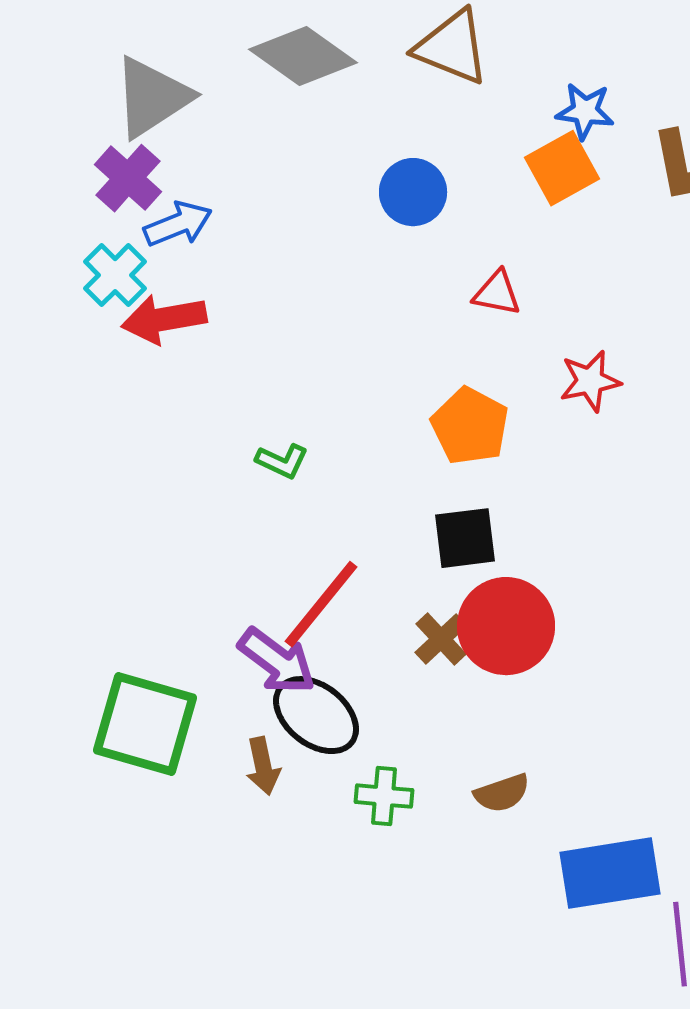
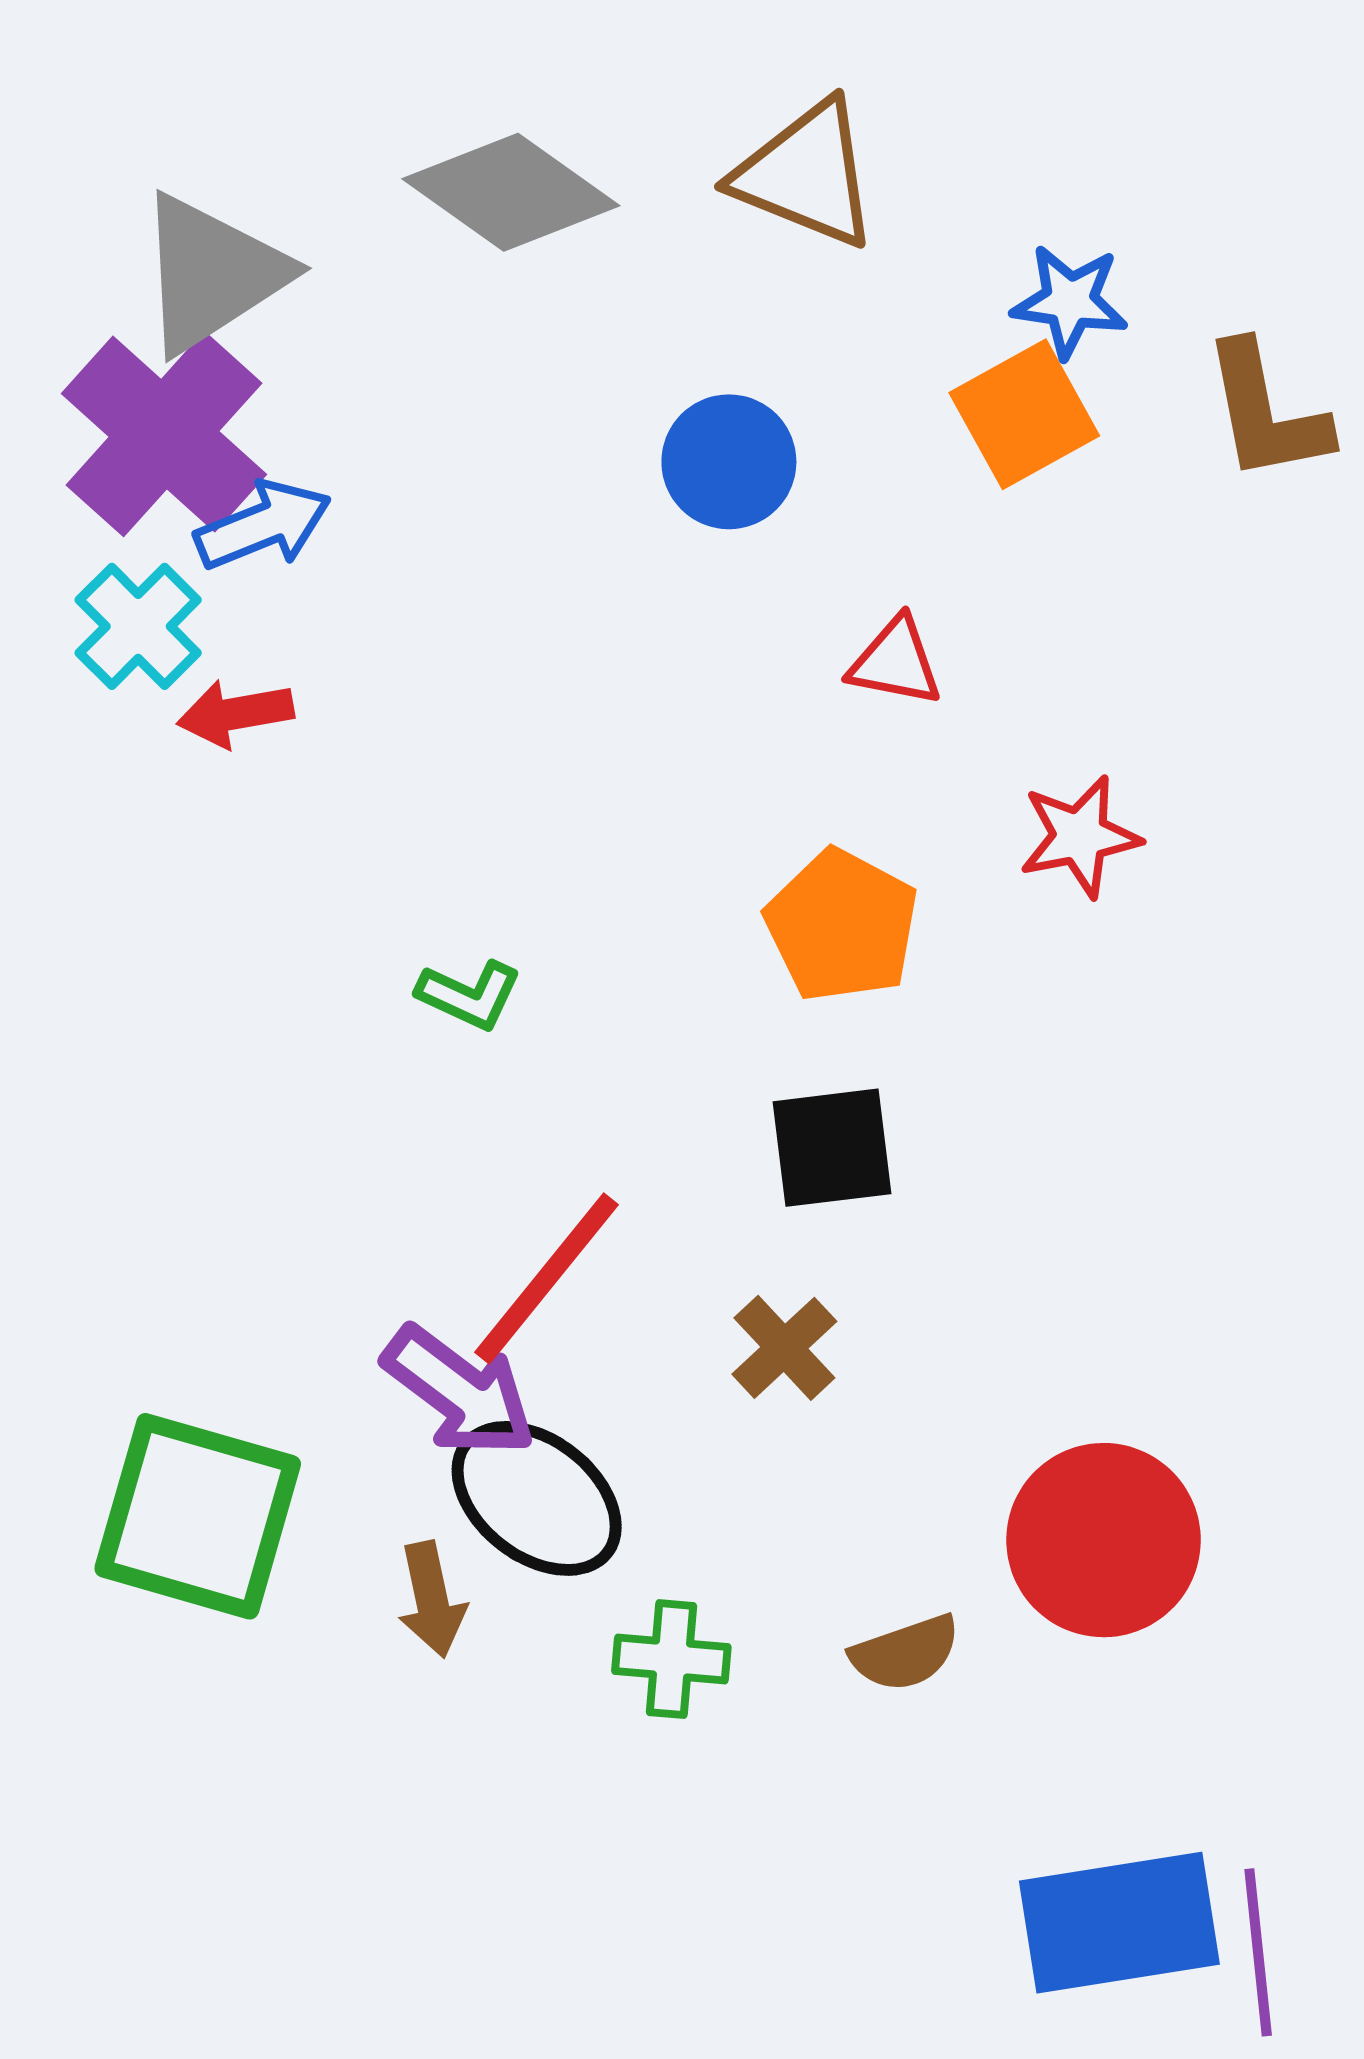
purple cross: (128, 178) -> (164, 434), size x1.5
red arrow: (164, 319) -> (235, 714), size x0.7
red circle: (506, 626) -> (1104, 1540), moved
blue rectangle: (610, 873) -> (1119, 1923), moved

